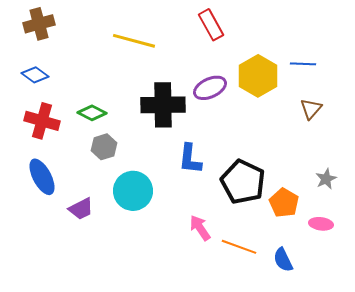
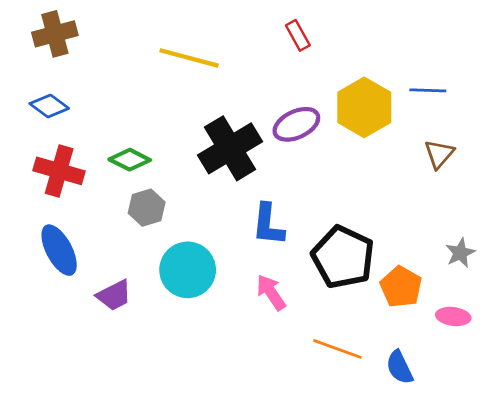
red rectangle: (211, 25) -> (298, 35), size x0.7
black cross: (163, 105) -> (230, 148), turned -30
pink arrow: (200, 228) -> (271, 292), moved

